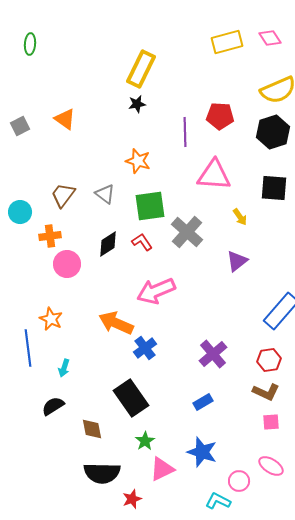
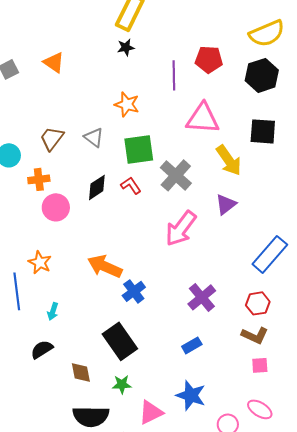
yellow arrow: (240, 217) -> (229, 160), size x1.8
pink arrow: (156, 291) -> (181, 228), moved, turned -30
green star: (145, 441) -> (122, 384), moved, turned 30

